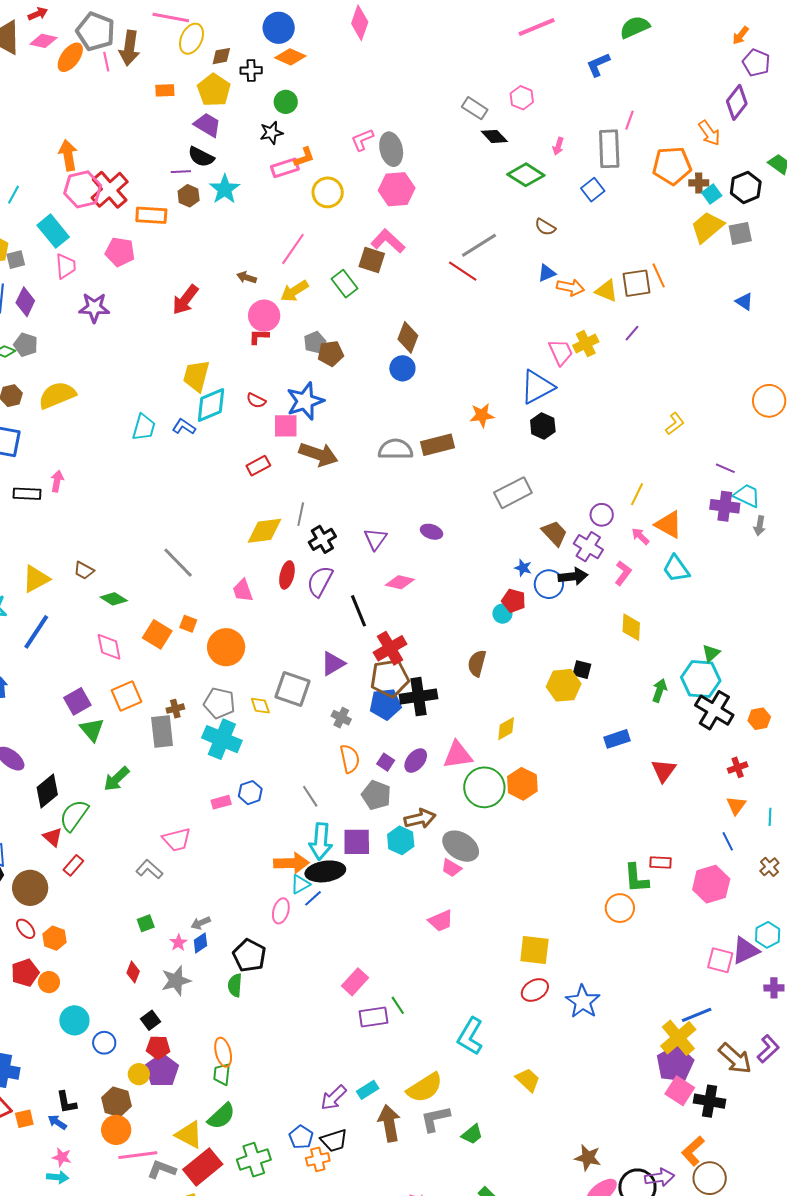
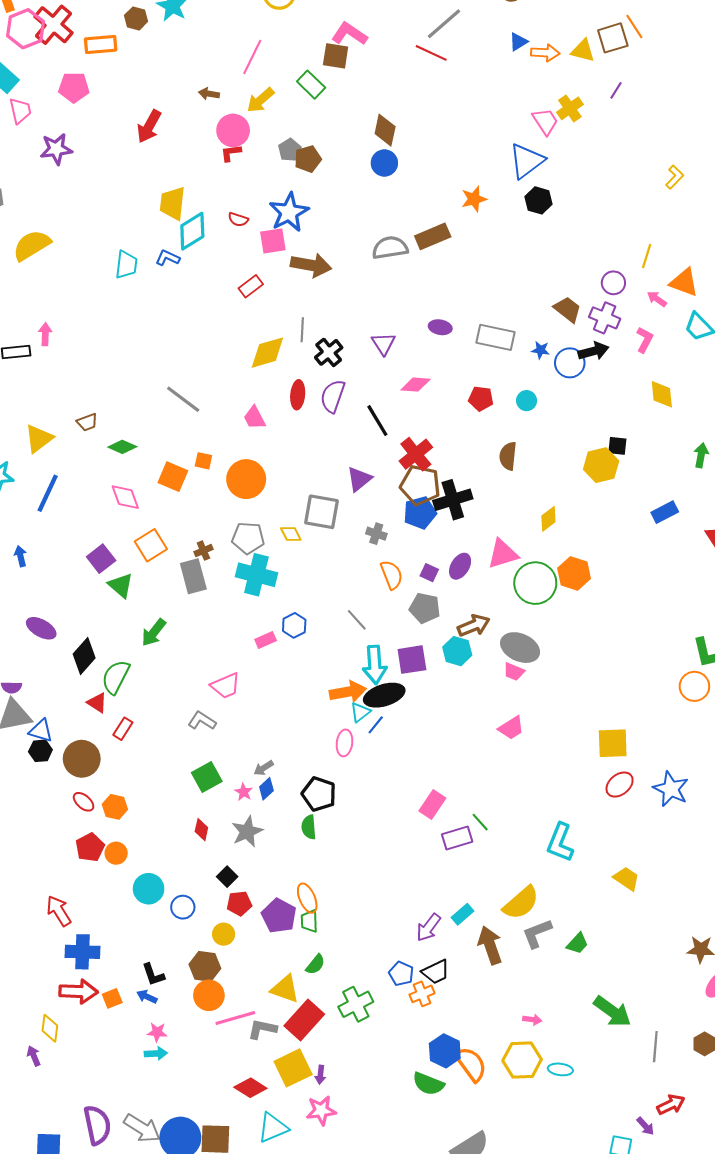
gray rectangle: (513, 493) -> (495, 337), moved, turned 48
brown trapezoid: (84, 570) -> (87, 422), turned -40
red pentagon: (514, 601) -> (481, 399), moved
brown pentagon: (390, 678) -> (420, 485), turned 30
green square: (146, 923) -> (207, 777), size x1.6
purple pentagon: (162, 1070) -> (279, 916), moved
green semicircle: (221, 1116) -> (315, 965), size x0.7

